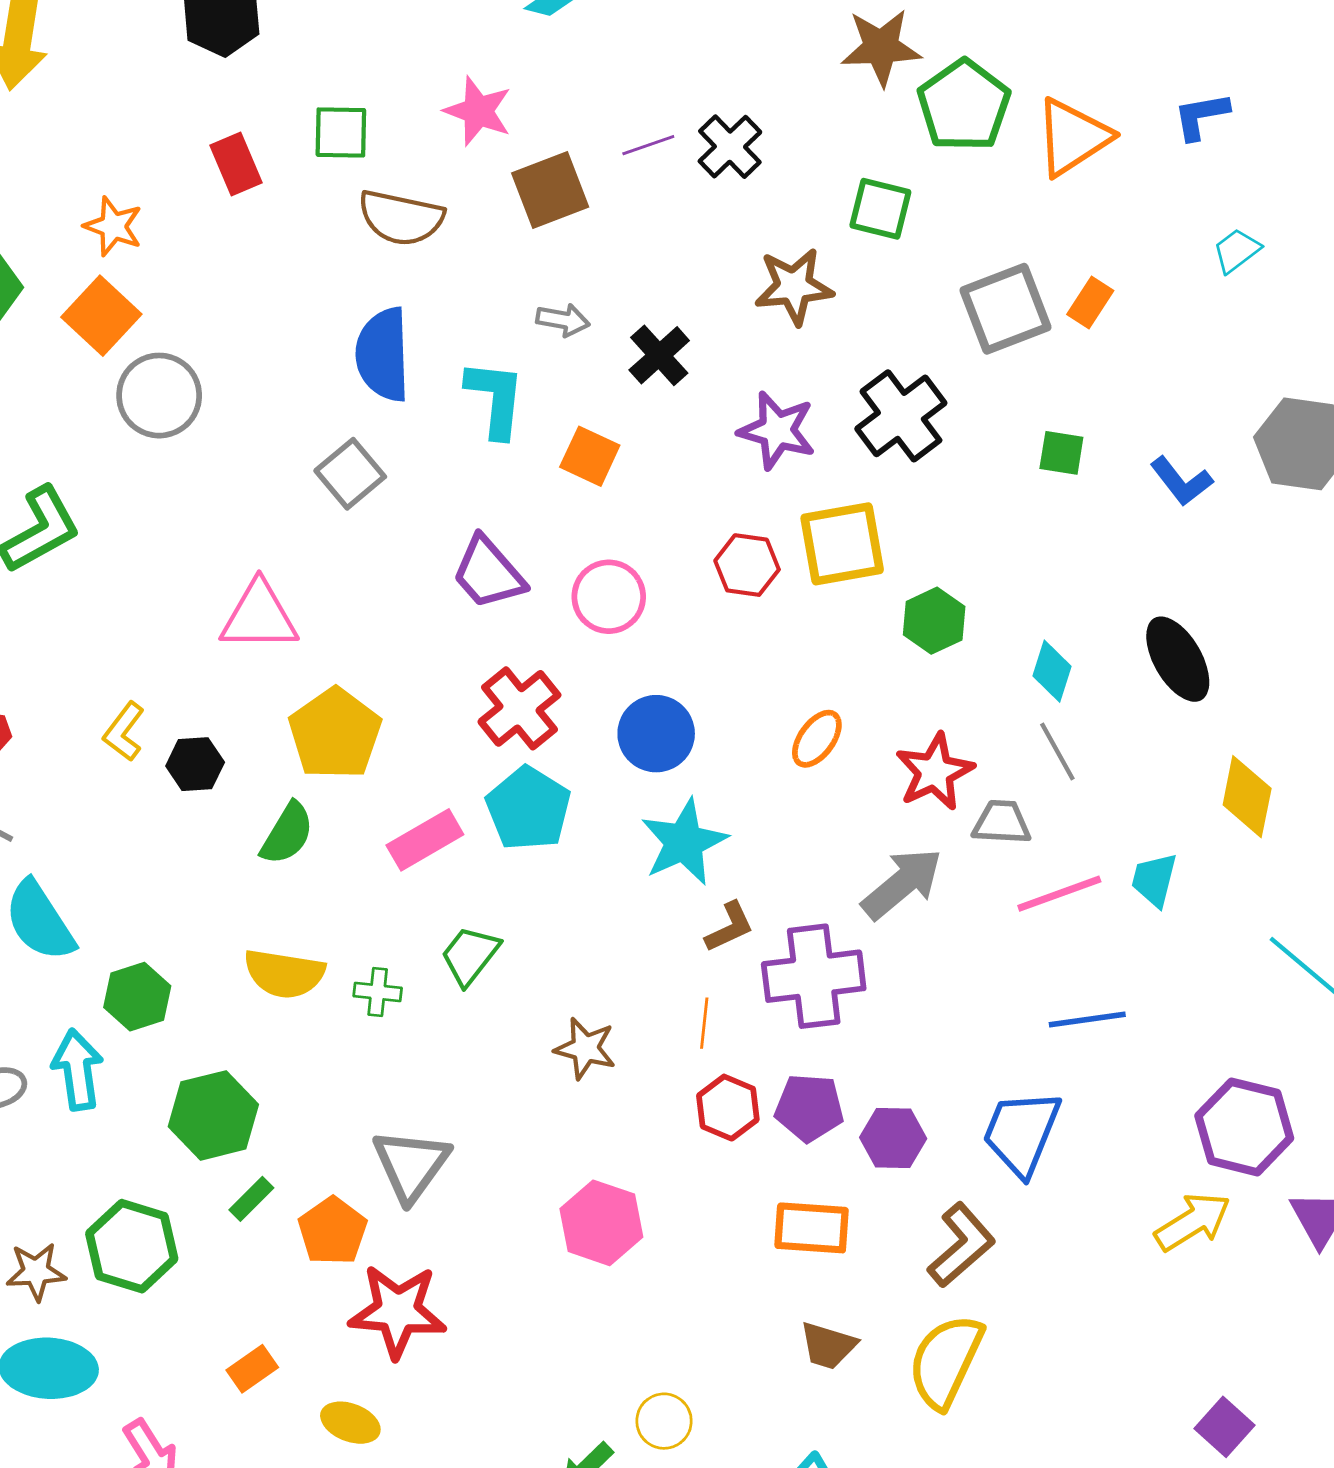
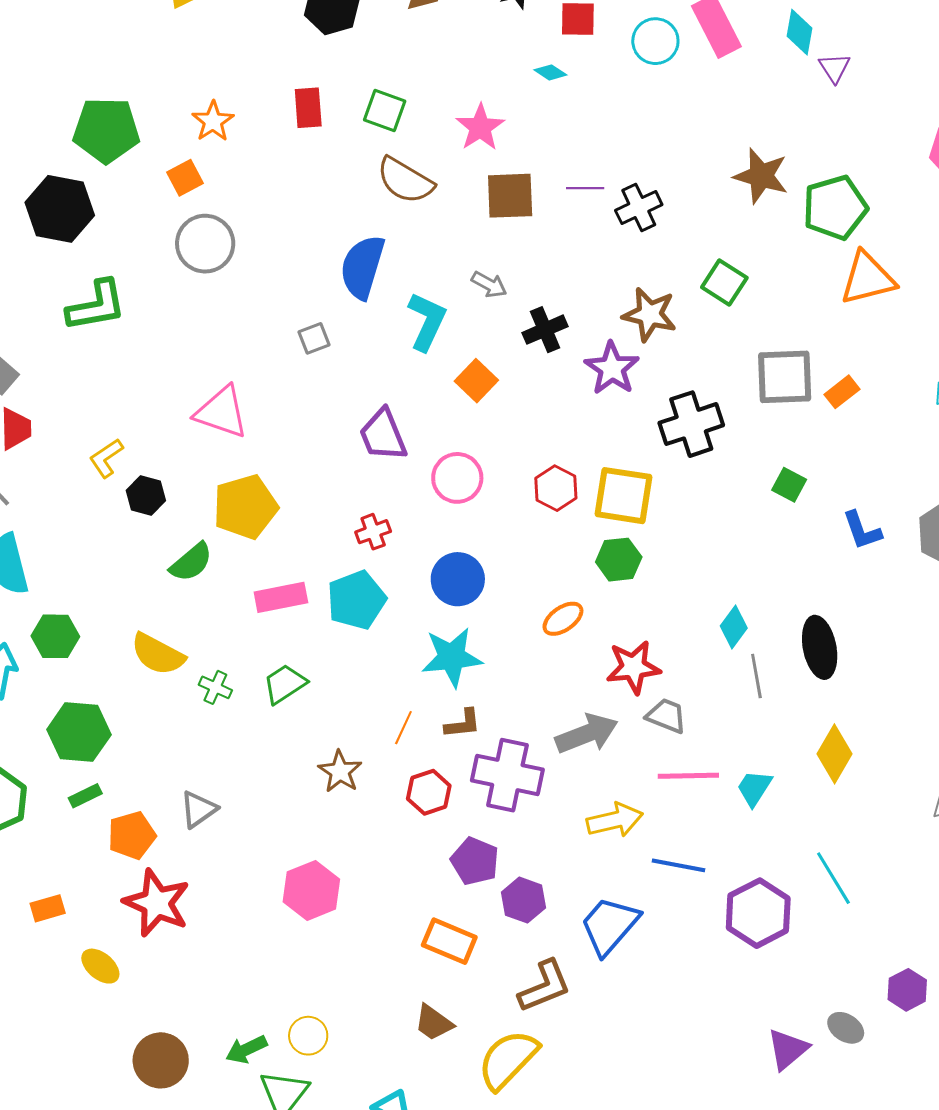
green pentagon: (964, 105) -> (835, 208), moved
orange square: (101, 316) -> (185, 178), size x0.7
purple star: (777, 430) -> (612, 368), moved
gray square: (350, 474) -> (314, 338), size x0.7
green hexagon: (934, 621) -> (619, 560), moved
red cross: (519, 708) -> (373, 532), size x0.6
gray line: (1057, 752) -> (756, 676), moved
orange line: (704, 1023) -> (403, 728), moved
red hexagon: (728, 1108) -> (429, 792), moved
purple hexagon: (1244, 1127) -> (758, 913), moved
gray triangle: (411, 1165) -> (199, 809), size x0.7
yellow arrow: (1193, 1222) -> (615, 820), moved

